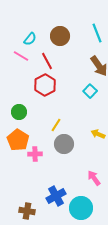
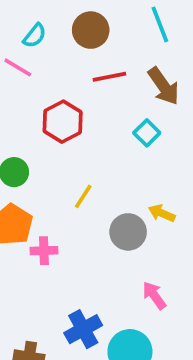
red line: (47, 61) -> (109, 77), moved, turned -72
gray circle: (64, 144) -> (128, 232), moved

